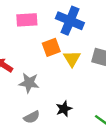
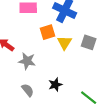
gray semicircle: (32, 117) -> (28, 90), turned -104

